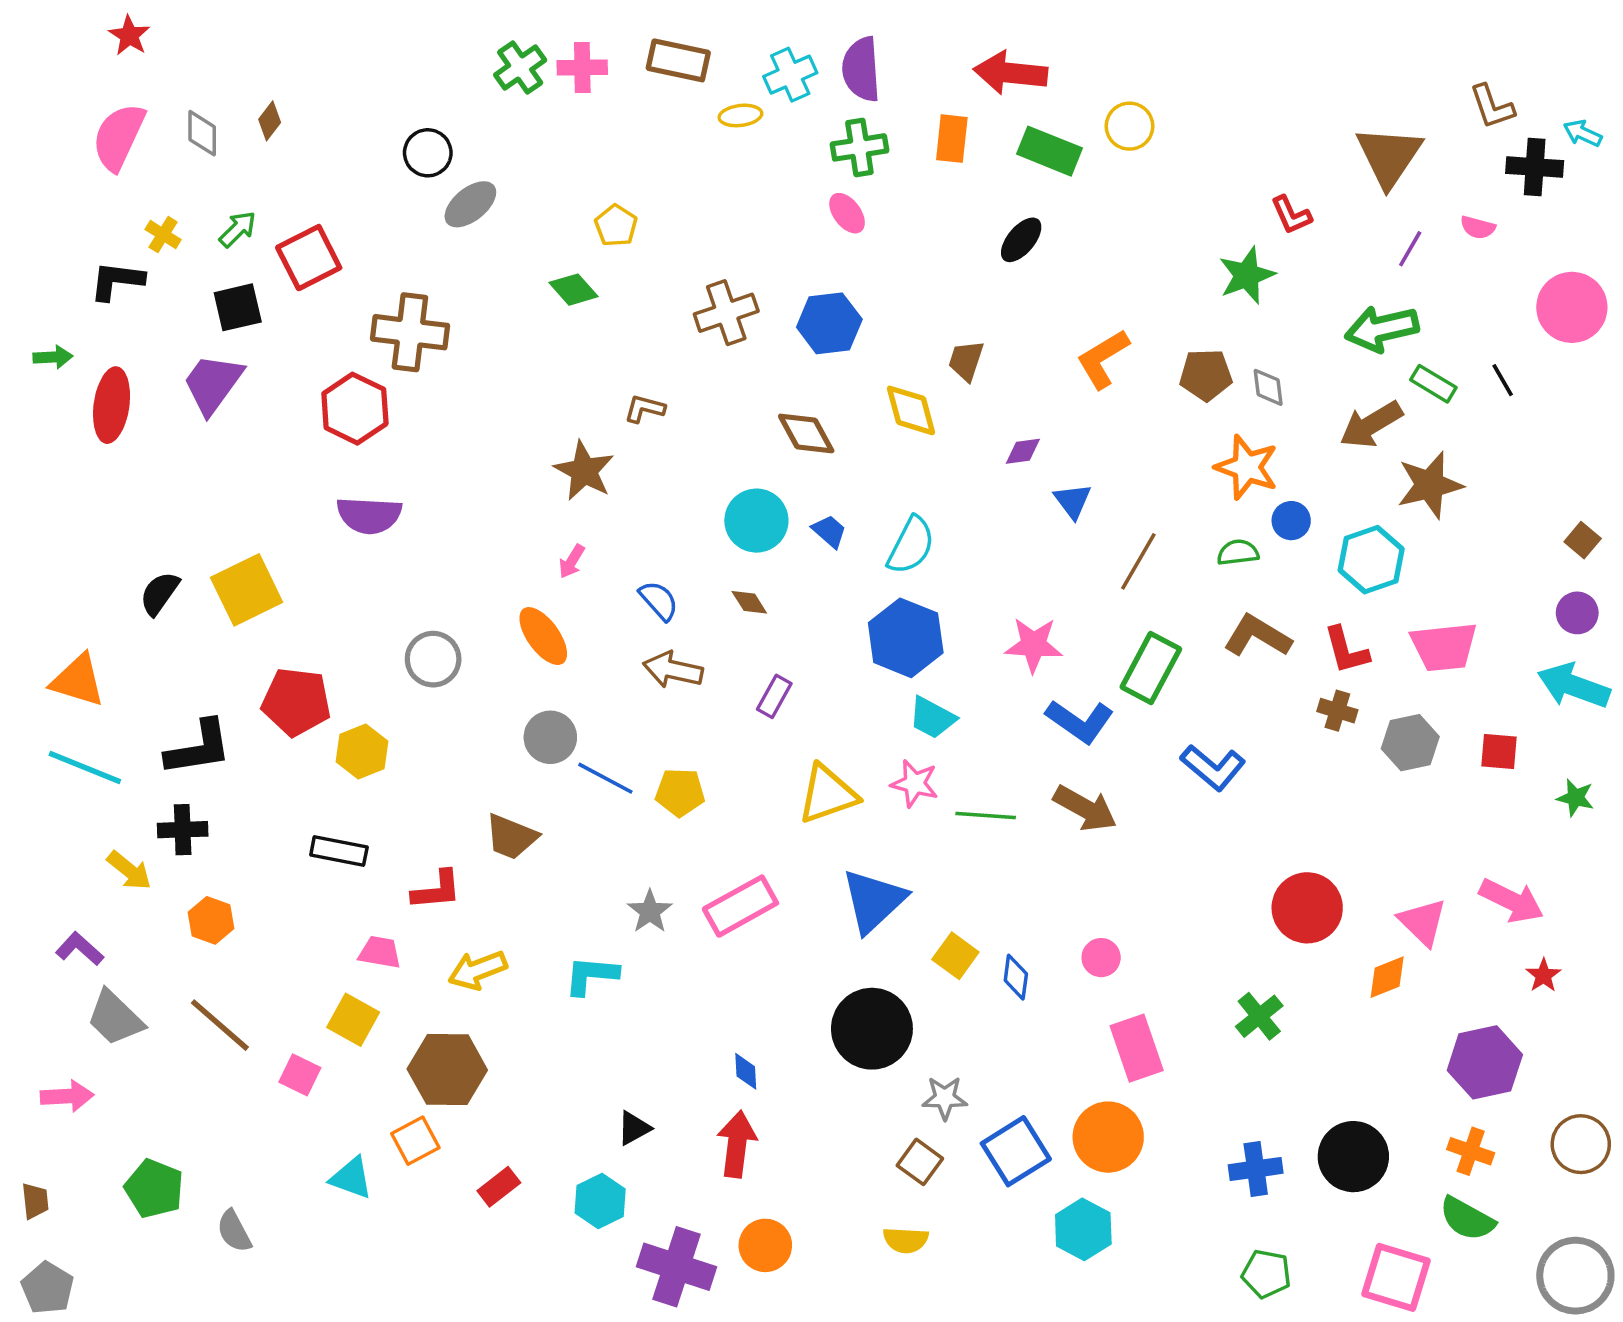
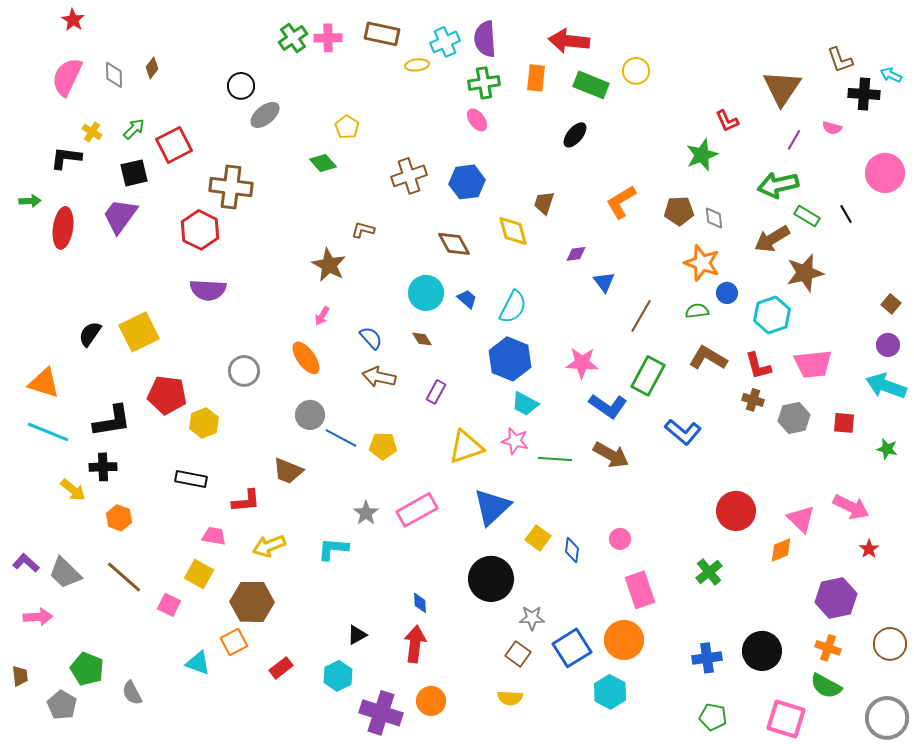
purple L-shape: (80, 949) -> (26, 563), moved
gray pentagon: (48, 1288) -> (62, 705), moved

